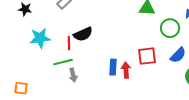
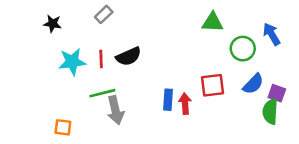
red line: (69, 43) -> (101, 59), moved
gray arrow: (73, 75) -> (115, 110), size x1.5
orange square: (21, 88) -> (63, 127), moved

